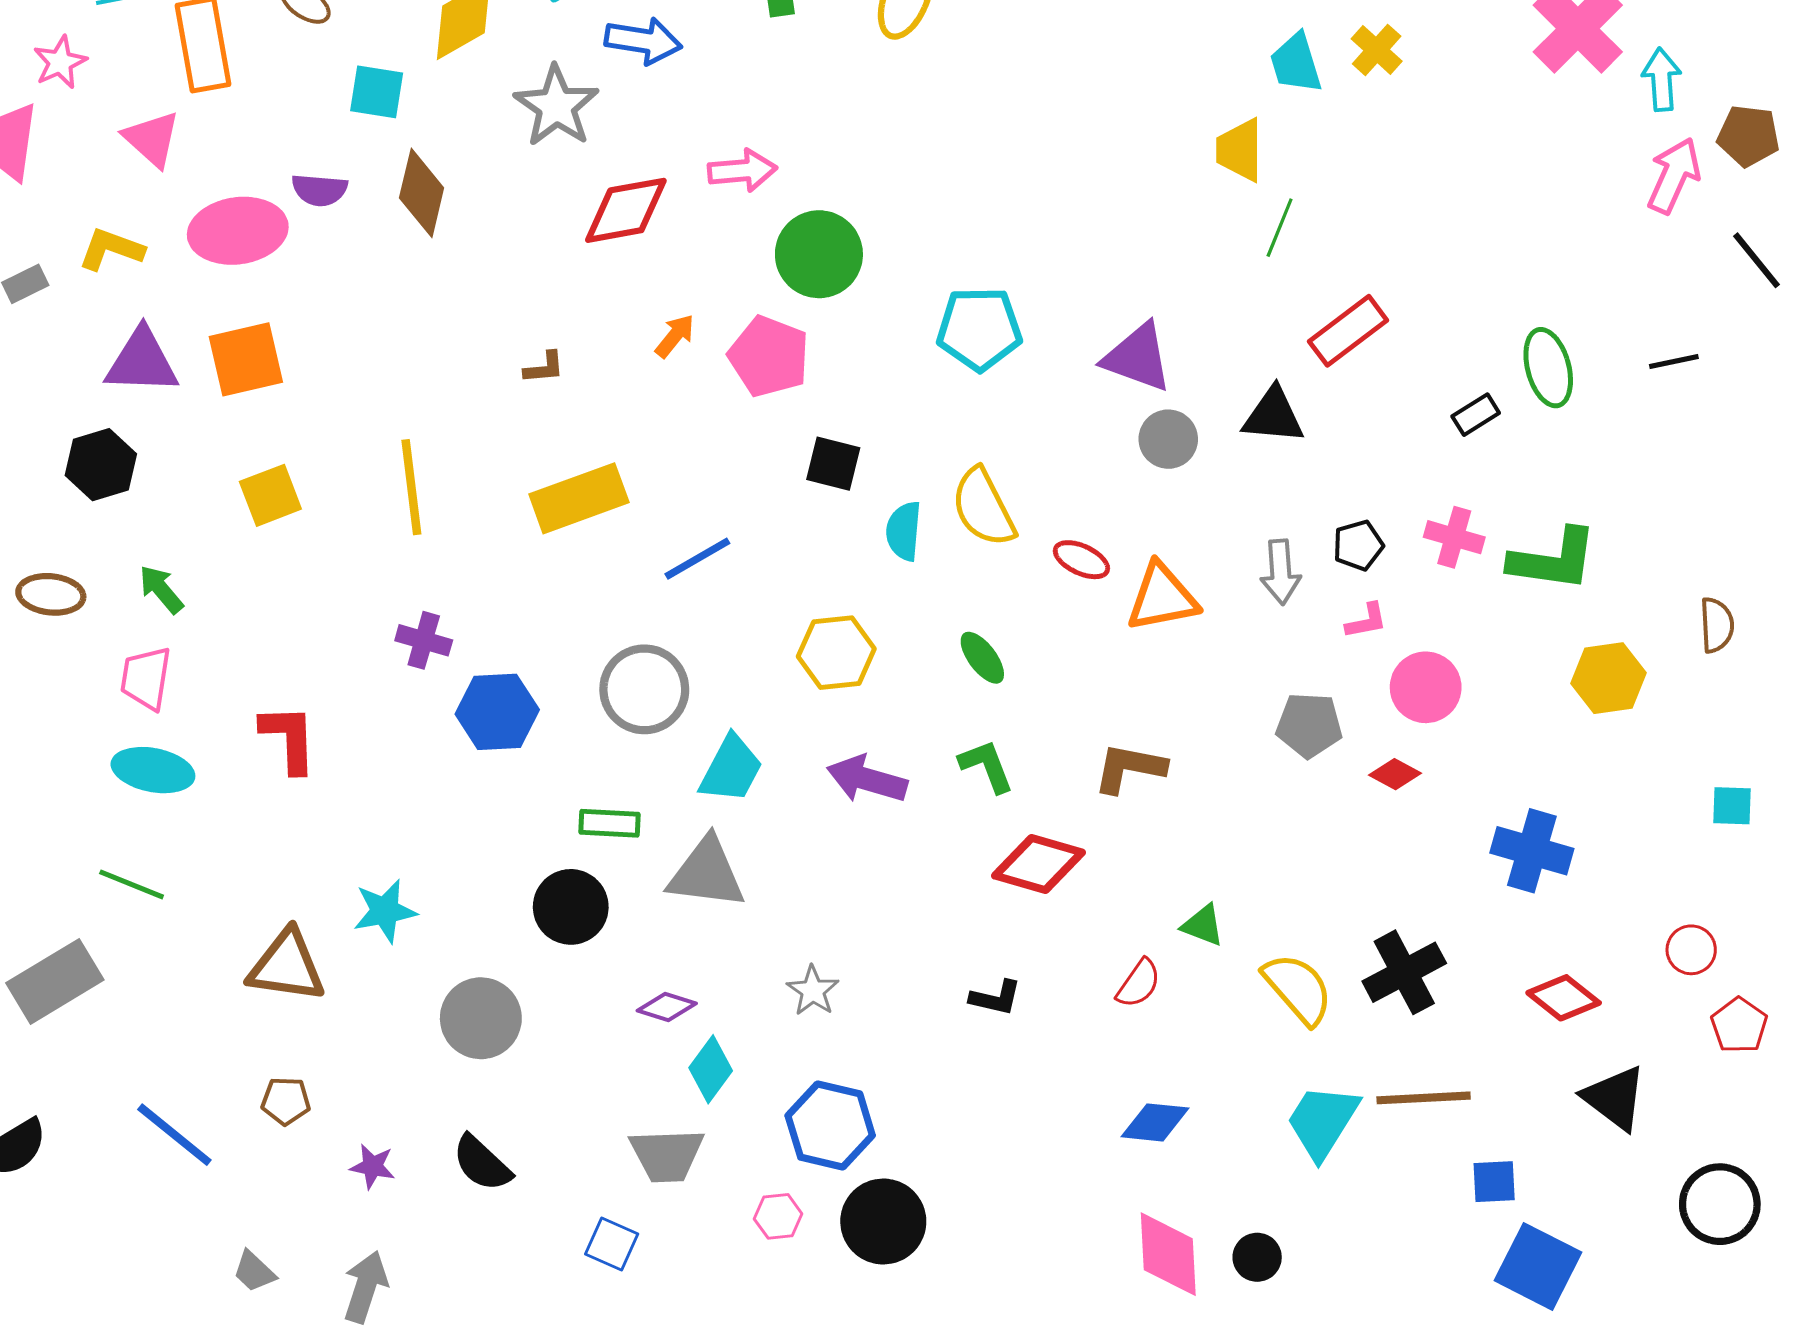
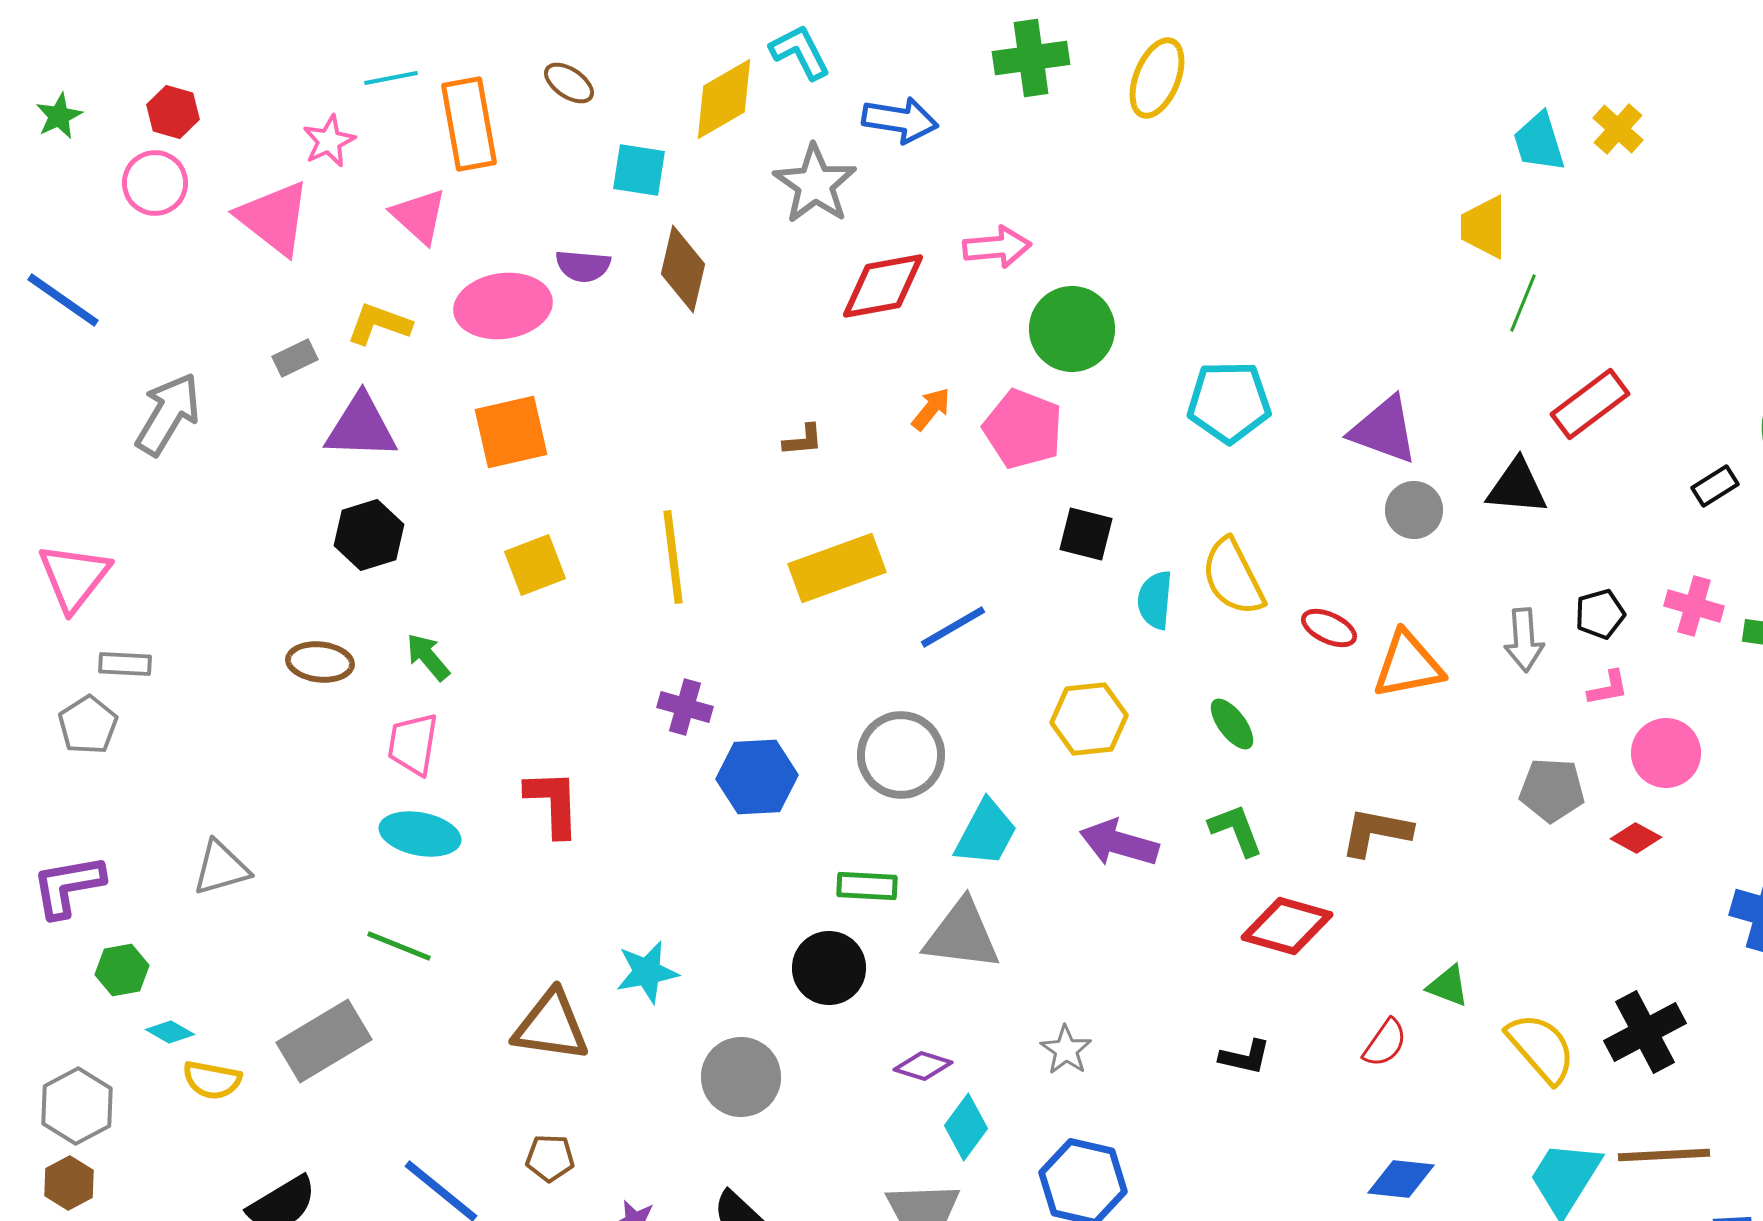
purple triangle: (142, 361) -> (361, 427), moved

